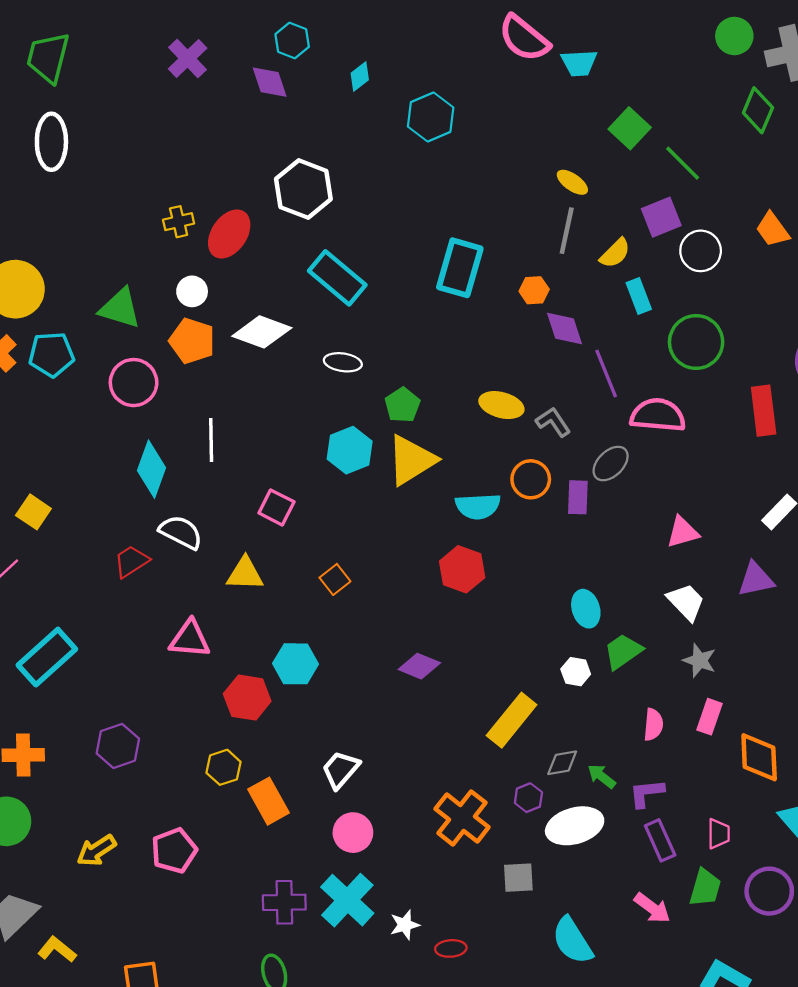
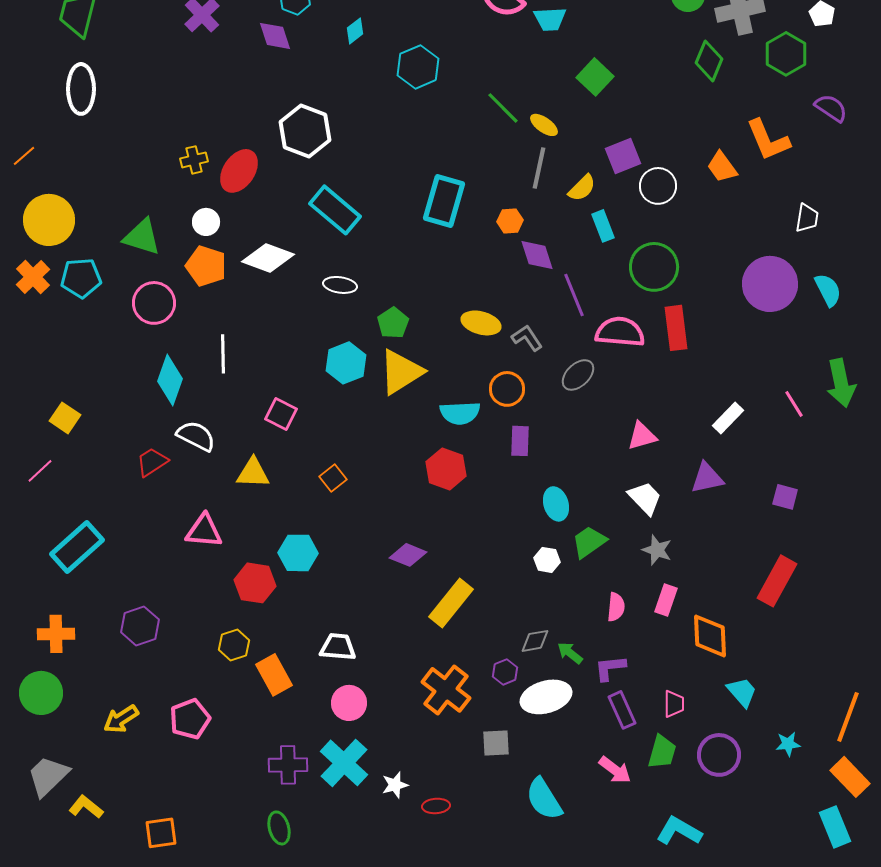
green line: (683, 163) -> (503, 108), moved
red rectangle: (764, 411) -> (676, 328), moved
purple rectangle: (578, 497) -> (520, 441), moved
yellow rectangle: (512, 720) -> (451, 603), moved
white trapezoid: (341, 770) -> (338, 647), turned 54

